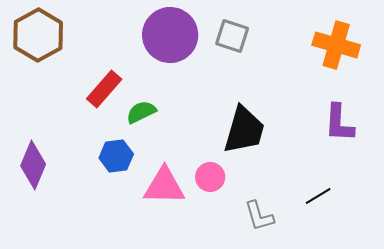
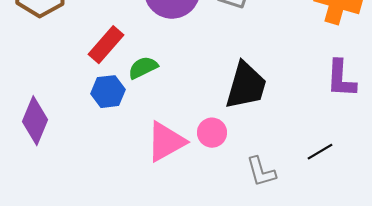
blue hexagon: (116, 156) -> (108, 92), moved
pink triangle: (164, 186) -> (166, 142), turned -30

